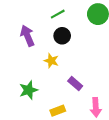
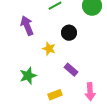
black circle: (62, 36) -> (69, 33), moved

